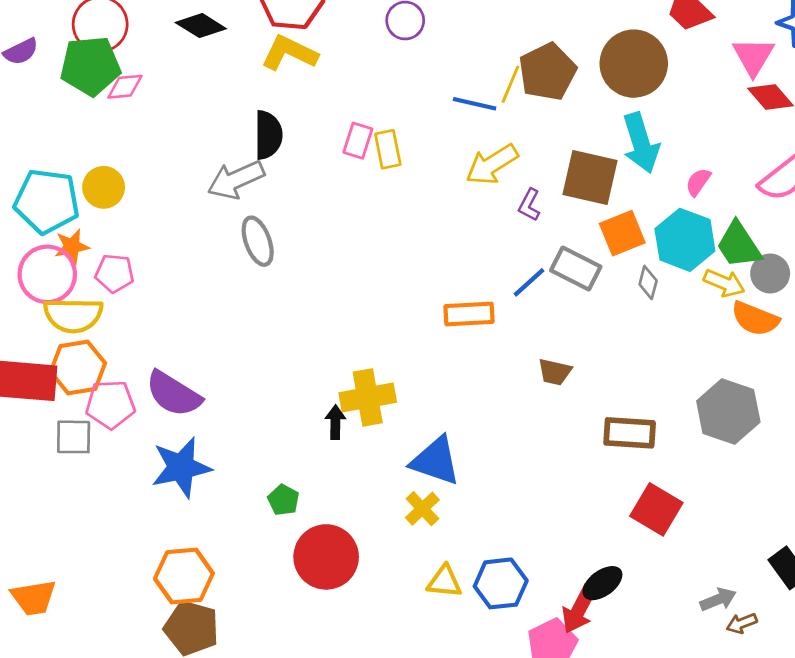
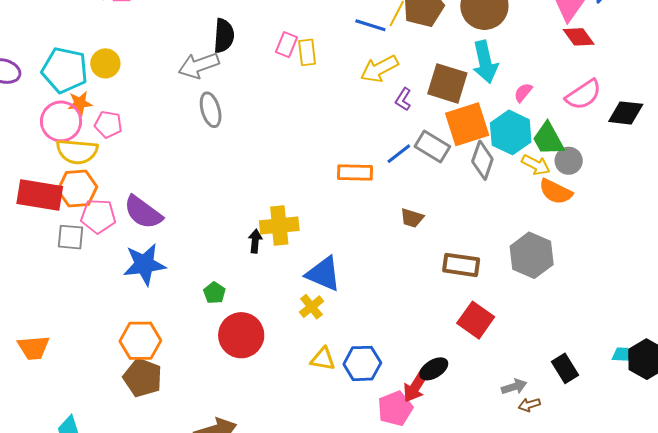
orange square: (622, 233) -> (467, 124), size x1.4
gray diamond: (648, 282) -> (482, 160), size x1.6

